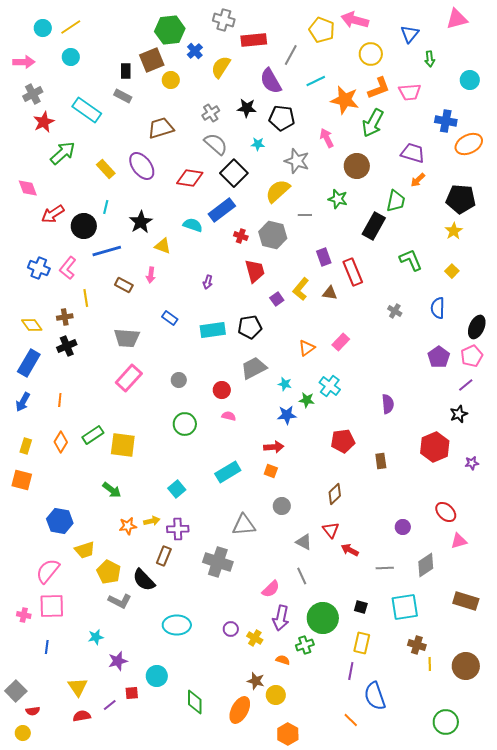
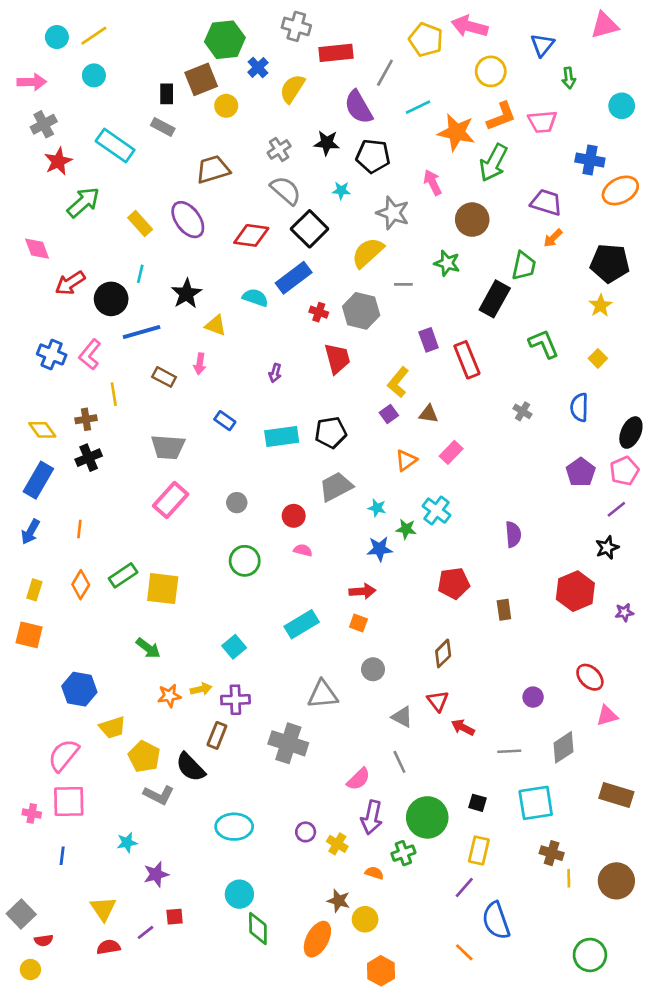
brown triangle: (330, 293) -> (429, 414), moved
purple square: (277, 299) -> (389, 414), moved
purple line: (351, 671) -> (464, 888), turned 30
cyan circle: (157, 676) -> (239, 894), moved

